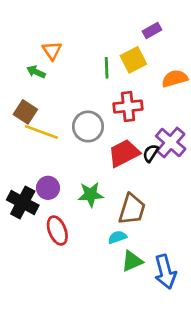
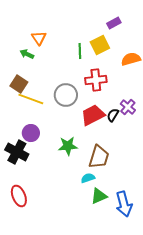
purple cross: (171, 143) -> (128, 107), size x0.7
purple circle: (48, 188) -> (31, 133), moved
red ellipse: (57, 230) -> (19, 196), moved

